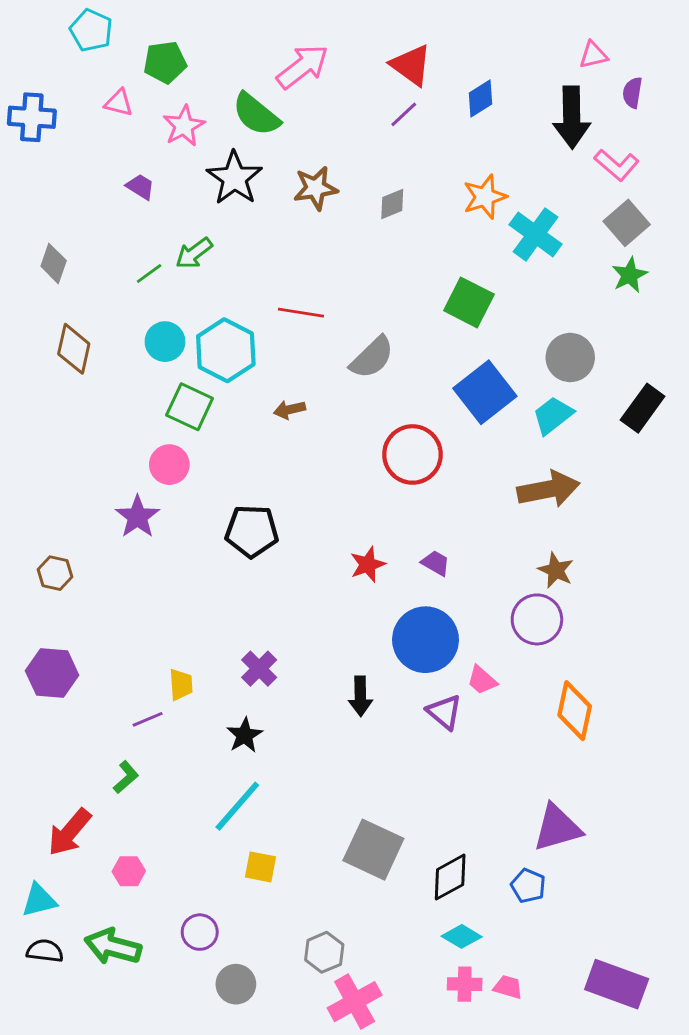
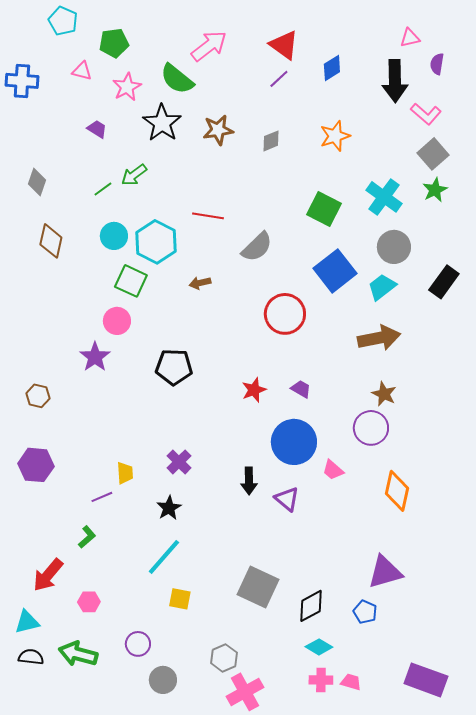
cyan cross: (536, 234) -> (384, 197), moved
purple triangle: (444, 712) -> (287, 499), moved

